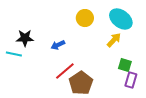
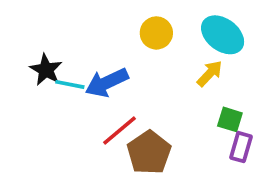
black star: (25, 38) -> (46, 70), turned 30
blue arrow: (58, 45) -> (107, 83), size x1.6
cyan line: (14, 54) -> (70, 84), moved

